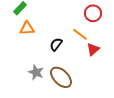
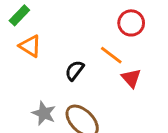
orange triangle: (27, 28) -> (30, 46), turned 35
red triangle: (93, 49) -> (131, 78), turned -32

